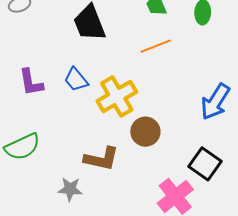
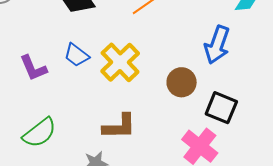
brown circle: (145, 132) -> (182, 82), moved

